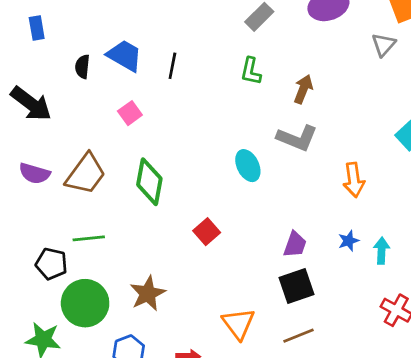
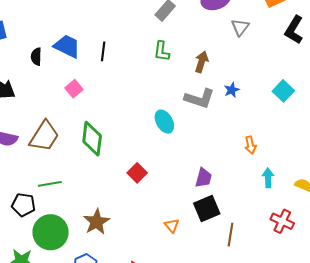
gray triangle: (384, 45) -> (240, 27), moved
orange arrow: (354, 180) -> (250, 145), moved, size x0.7
blue star: (349, 241) -> (232, 90), moved
orange triangle: (238, 324) -> (172, 226), moved, size x0.6
brown line: (298, 336) -> (231, 235), moved, turned -55

